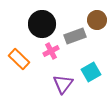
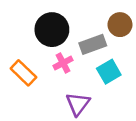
cyan square: (91, 72) -> (109, 72), moved

